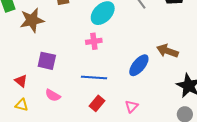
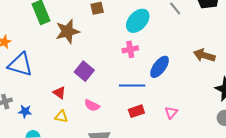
purple square: (47, 61) -> (84, 71), turned 30
blue ellipse: (139, 65) -> (160, 67), moved
red rectangle: (97, 103) -> (136, 111), turned 35

